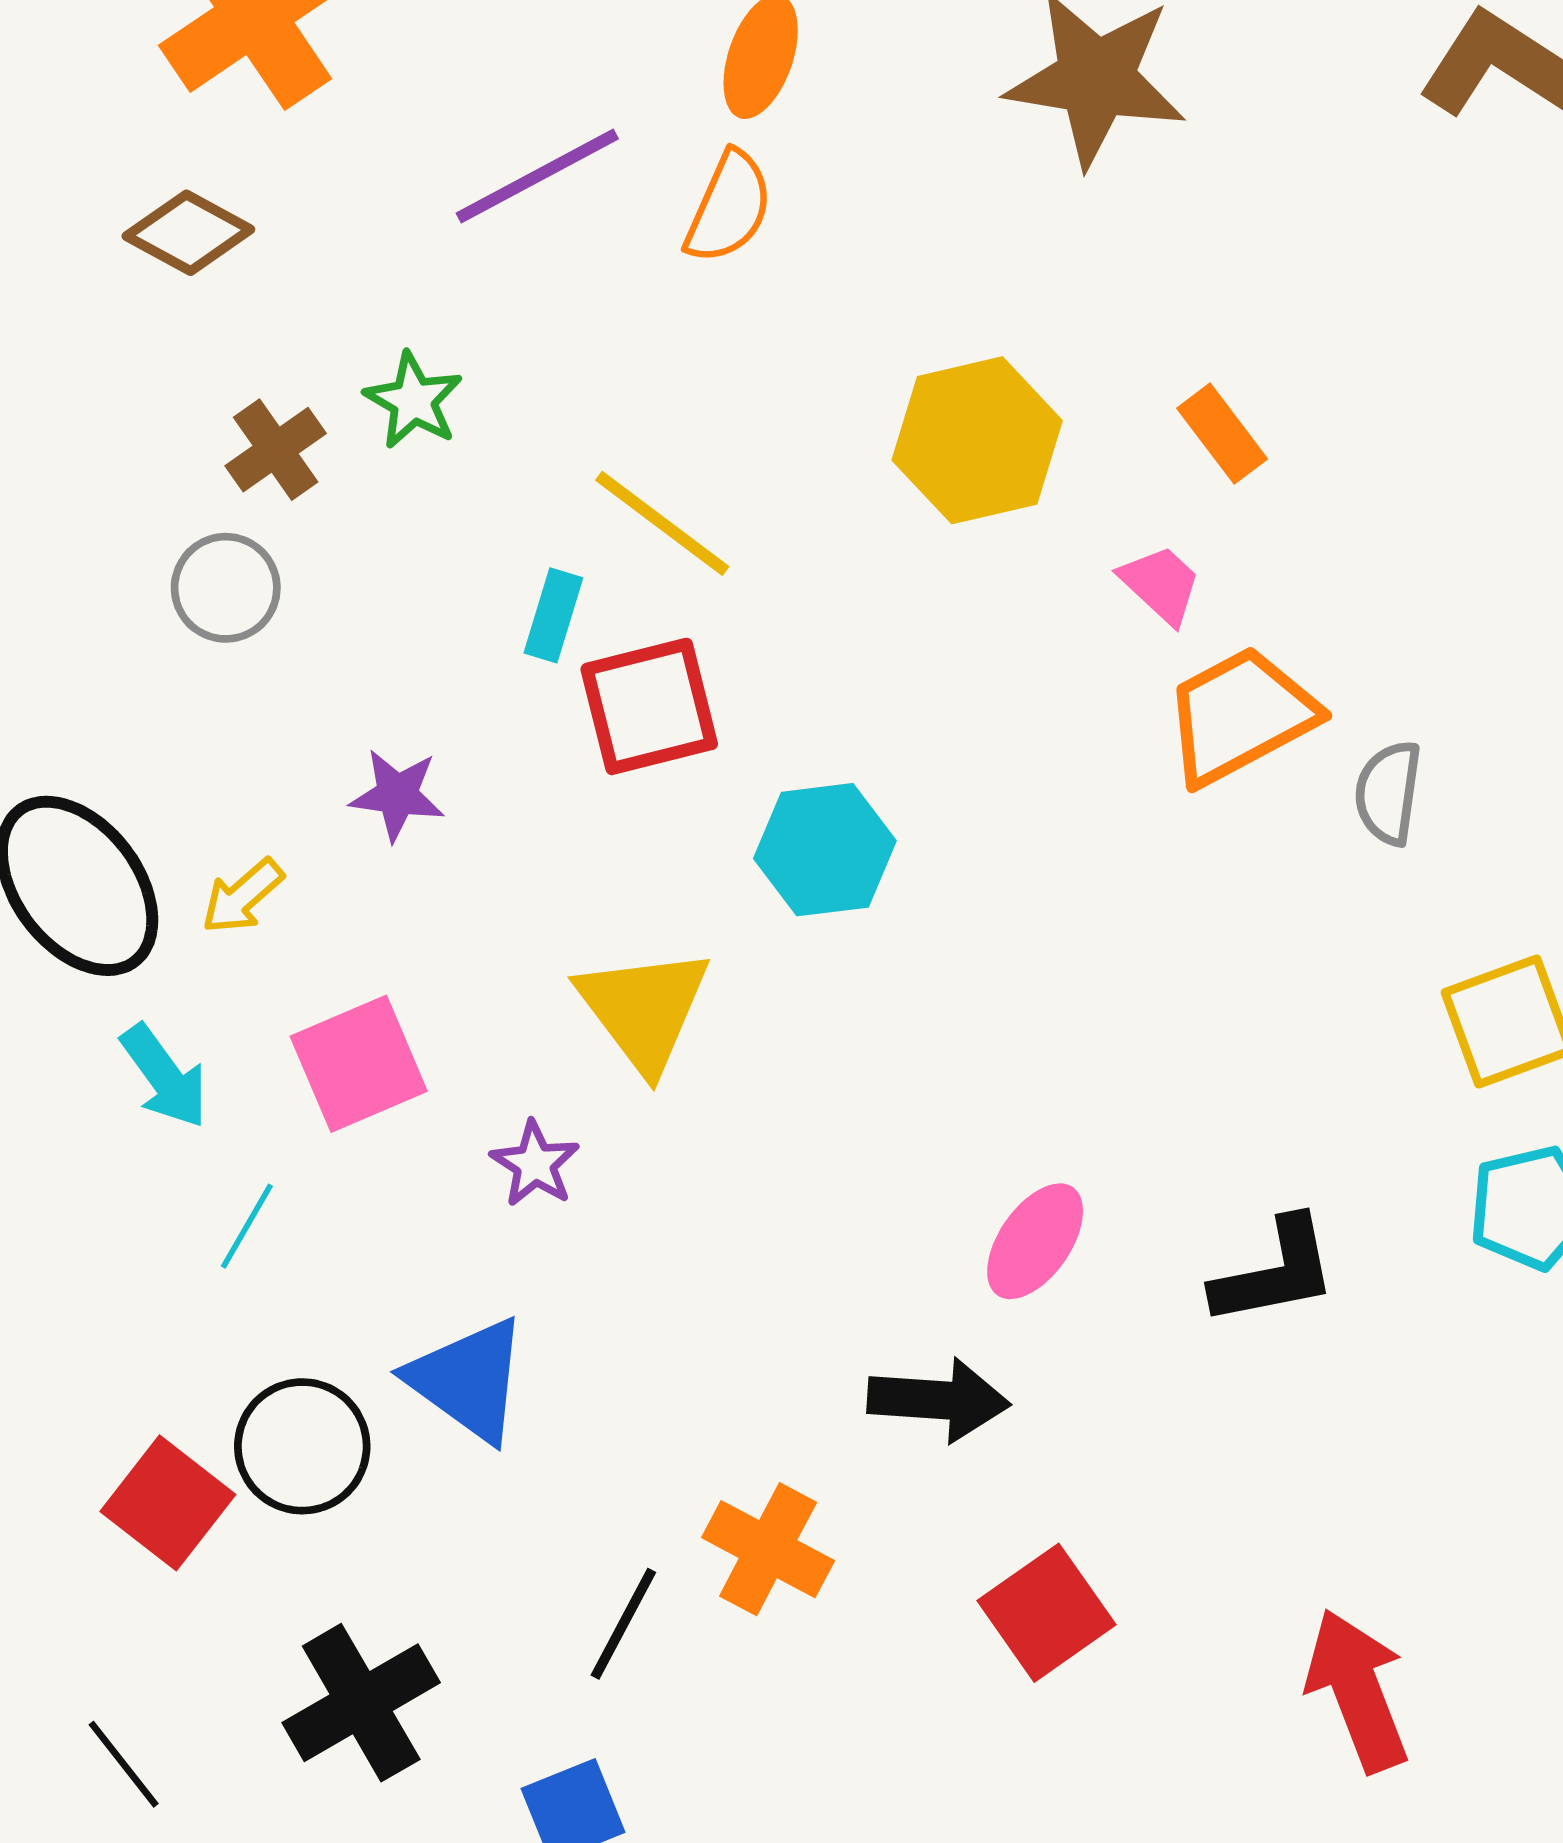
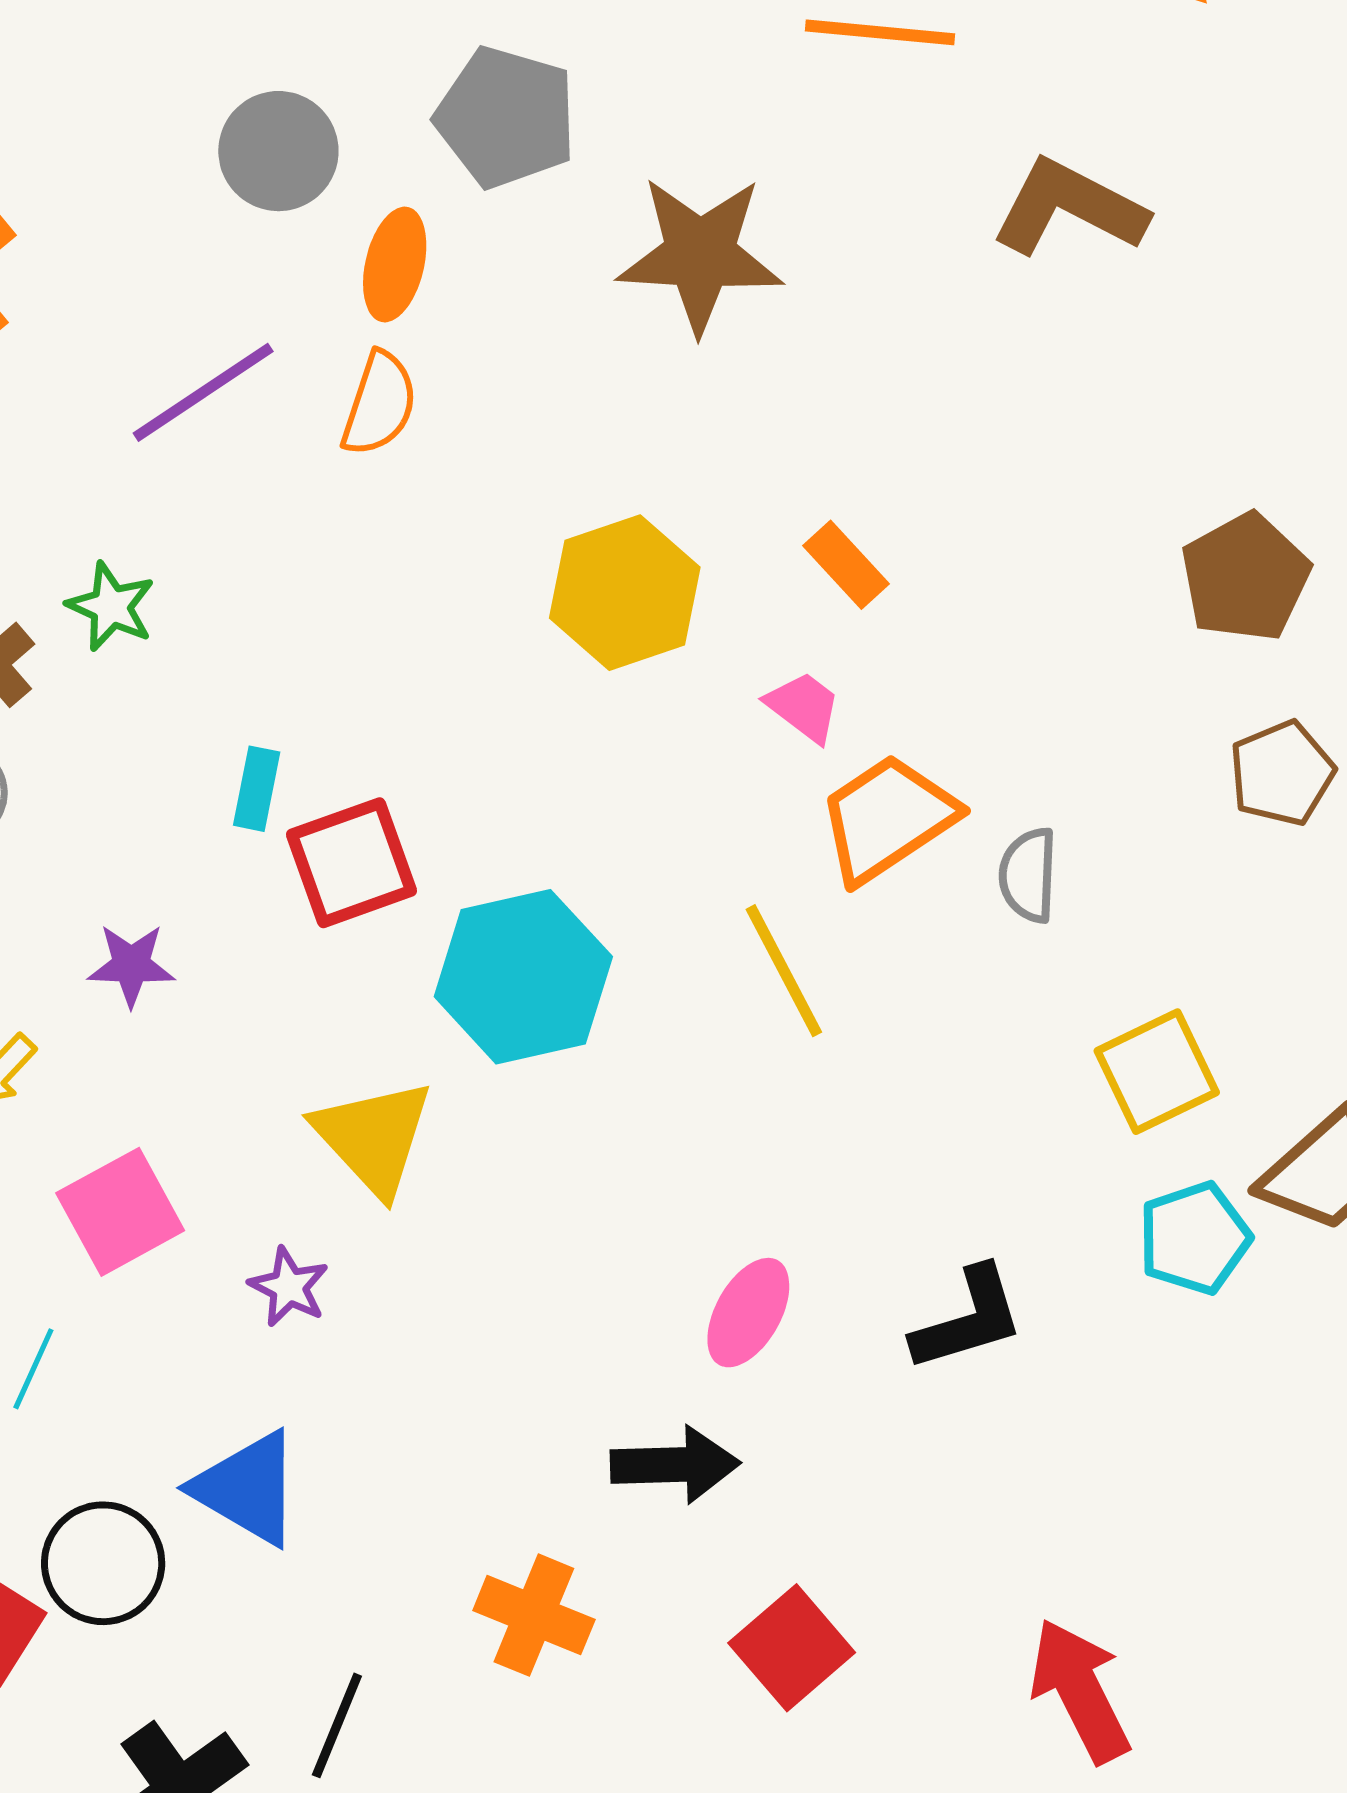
yellow line: (662, 523) -> (784, 971), moved, turned 31
cyan hexagon: (825, 850) -> (523, 977), size x1.4
black line: (623, 1624) -> (337, 1725), moved

